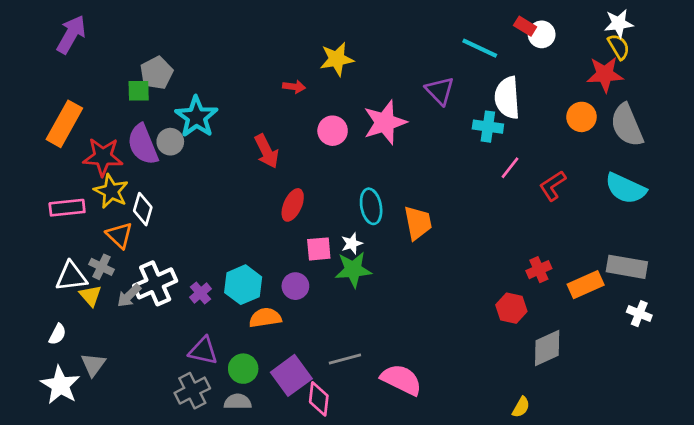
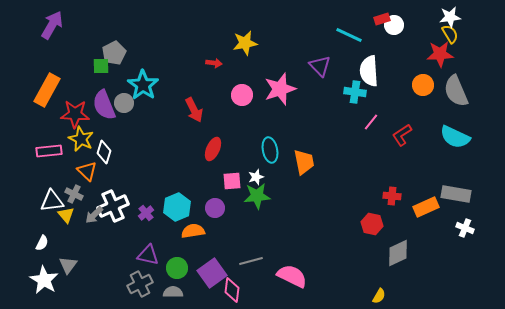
red rectangle: (525, 26) -> (382, 19), turned -49
red cross: (539, 270) -> (392, 196), turned 30

